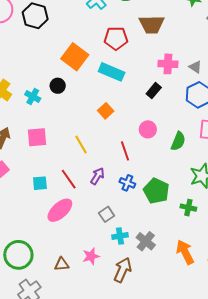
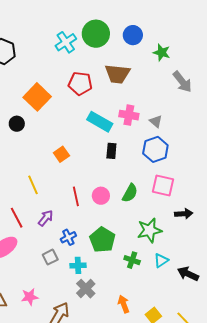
cyan rectangle: (112, 72) -> (100, 122), moved
black rectangle: (154, 91) -> (111, 151), moved, turned -42
pink circle: (148, 129) -> (101, 196), moved
blue cross: (127, 183) -> (68, 237), moved, turned 35
cyan cross: (120, 236) -> (78, 265), moved
orange arrow: (185, 252) -> (124, 304), size x0.7

